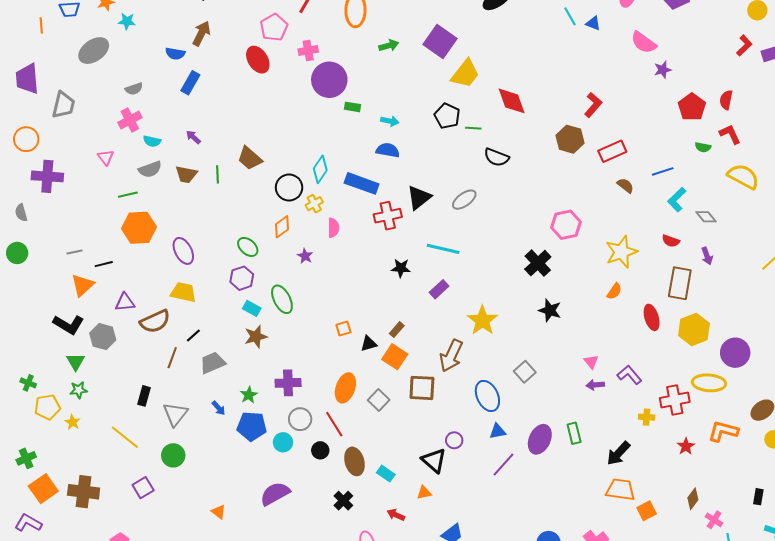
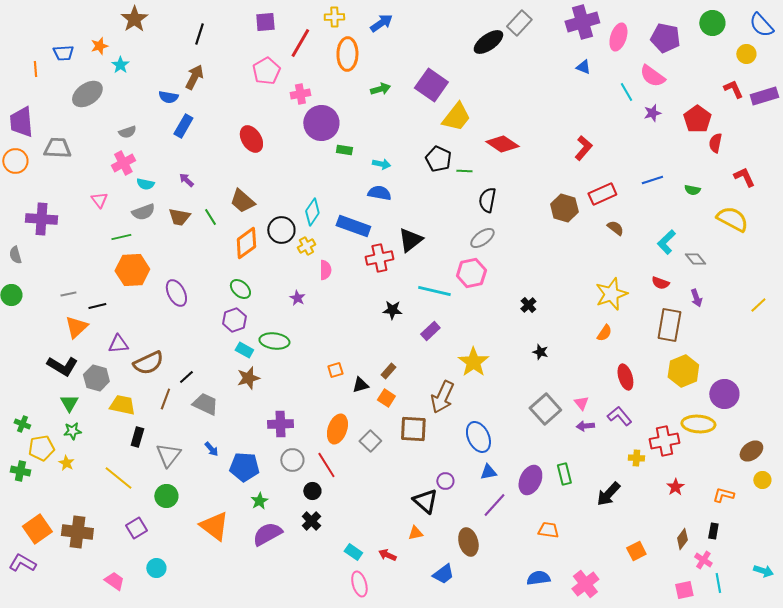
cyan line: (570, 16) -> (626, 92), moved
cyan star: (127, 21) -> (120, 65), turned 30
pink semicircle: (644, 42) -> (652, 76), moved
red L-shape: (744, 46) -> (733, 89), turned -70
red ellipse: (258, 60) -> (251, 139), moved
red diamond: (512, 101) -> (502, 144), turned -36
gray trapezoid: (63, 105) -> (57, 148), turned -100
red pentagon: (692, 107) -> (697, 119), moved
red L-shape: (730, 134) -> (744, 177), moved
orange circle: (26, 139) -> (15, 161), moved
brown hexagon: (570, 139) -> (564, 208), moved
black semicircle: (496, 157) -> (487, 200), turned 80
blue line: (663, 171) -> (652, 180), moved
green line: (218, 174) -> (210, 217), turned -30
gray ellipse: (464, 200) -> (482, 238), moved
pink hexagon: (566, 225) -> (471, 273), moved
orange diamond: (282, 227) -> (246, 243), moved, size x1.4
black cross: (538, 263) -> (528, 305), size x0.6
yellow trapezoid: (183, 292) -> (122, 405), moved
green ellipse: (282, 299) -> (274, 341), turned -56
black star: (550, 310) -> (540, 352), size x0.7
red ellipse: (652, 317) -> (625, 377), moved
orange square: (395, 357) -> (386, 398), size x0.7
gray trapezoid: (212, 363) -> (205, 404), turned 48
gray square: (525, 372) -> (545, 409), moved, size x1.4
green star: (249, 395) -> (259, 501), moved
orange L-shape: (723, 431) -> (723, 495), moved, size x0.7
cyan circle: (283, 442) -> (156, 568), moved
green cross: (26, 458) -> (20, 471), moved, turned 36
brown ellipse: (354, 461) -> (468, 542), moved
cyan rectangle: (386, 474) -> (353, 552), moved
orange trapezoid: (620, 490) -> (548, 530), moved, size x0.7
black rectangle: (758, 497) -> (713, 531), moved
black cross: (343, 501) -> (311, 521), moved
orange triangle: (219, 512) -> (214, 526), moved, size x2.0

